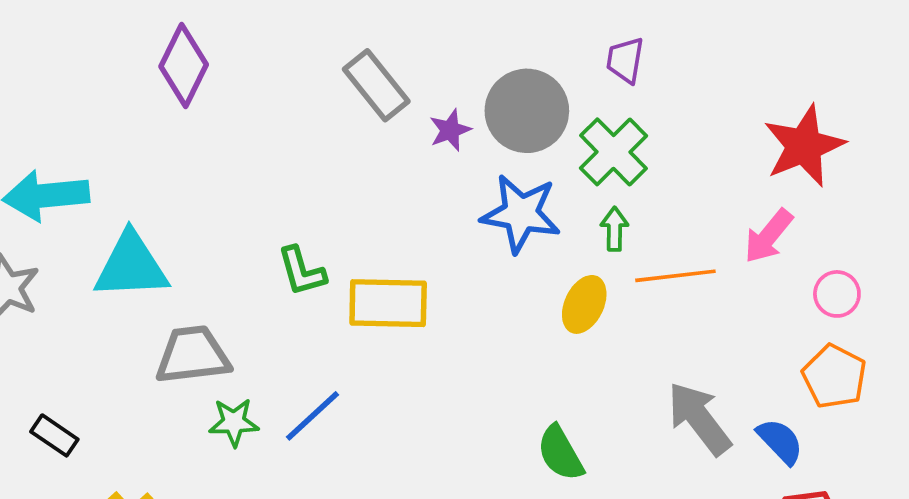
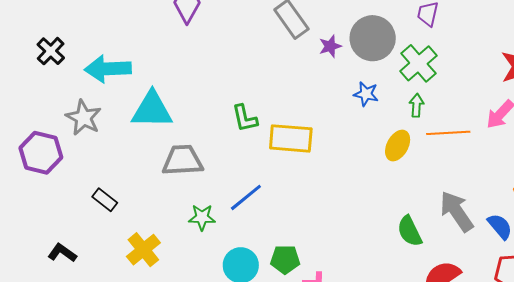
blue star: (521, 214) -> (366, 94), size x0.6
green star: (234, 422) -> (202, 217), moved
green semicircle: (560, 453) -> (410, 231), moved

